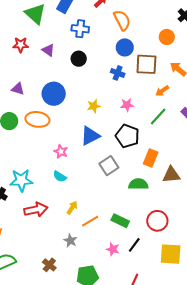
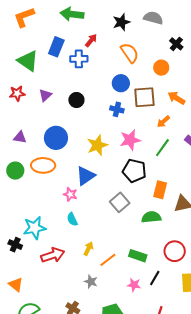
orange semicircle: (122, 20) -> (130, 53), moved
blue cross: (80, 29) -> (79, 59), moved
purple triangle: (48, 50) -> (45, 95), turned 48
pink star: (127, 105) -> (130, 140), size x1.5
yellow star: (94, 106) -> (97, 145), size x1.5
blue triangle: (90, 136) -> (86, 176), moved
cyan semicircle: (60, 176) -> (72, 219), turned 40

